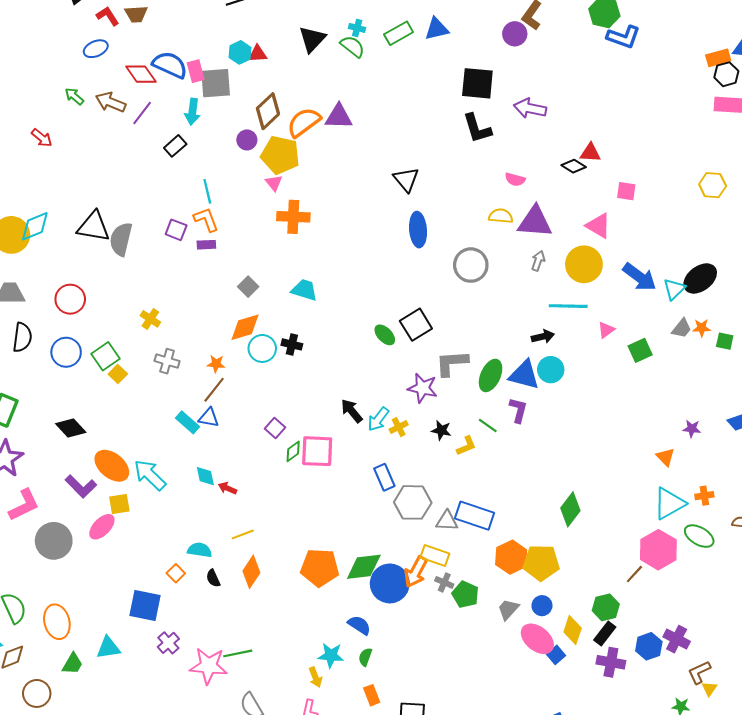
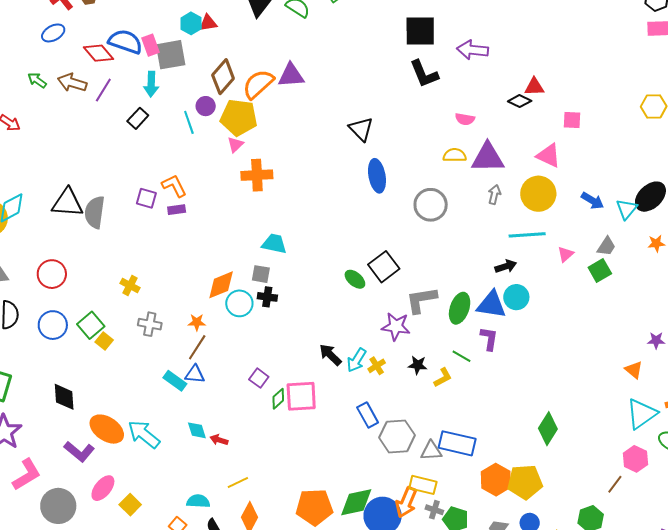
pink triangle: (274, 183) -> (235, 144), turned 30
cyan line: (207, 191) -> (189, 122), moved
blue arrow: (640, 277) -> (592, 201), size x0.7
gray square: (248, 287) -> (261, 274), moved, turned -30
gray trapezoid: (682, 328) -> (606, 246), moved
black diamond: (71, 428) -> (64, 397), turned 44
yellow square: (119, 504) -> (130, 505), moved, turned -30
pink hexagon: (658, 550) -> (635, 459), size x0.7

